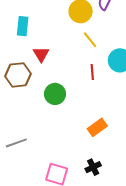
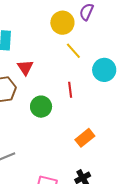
red line: (92, 72) -> (70, 90), moved

